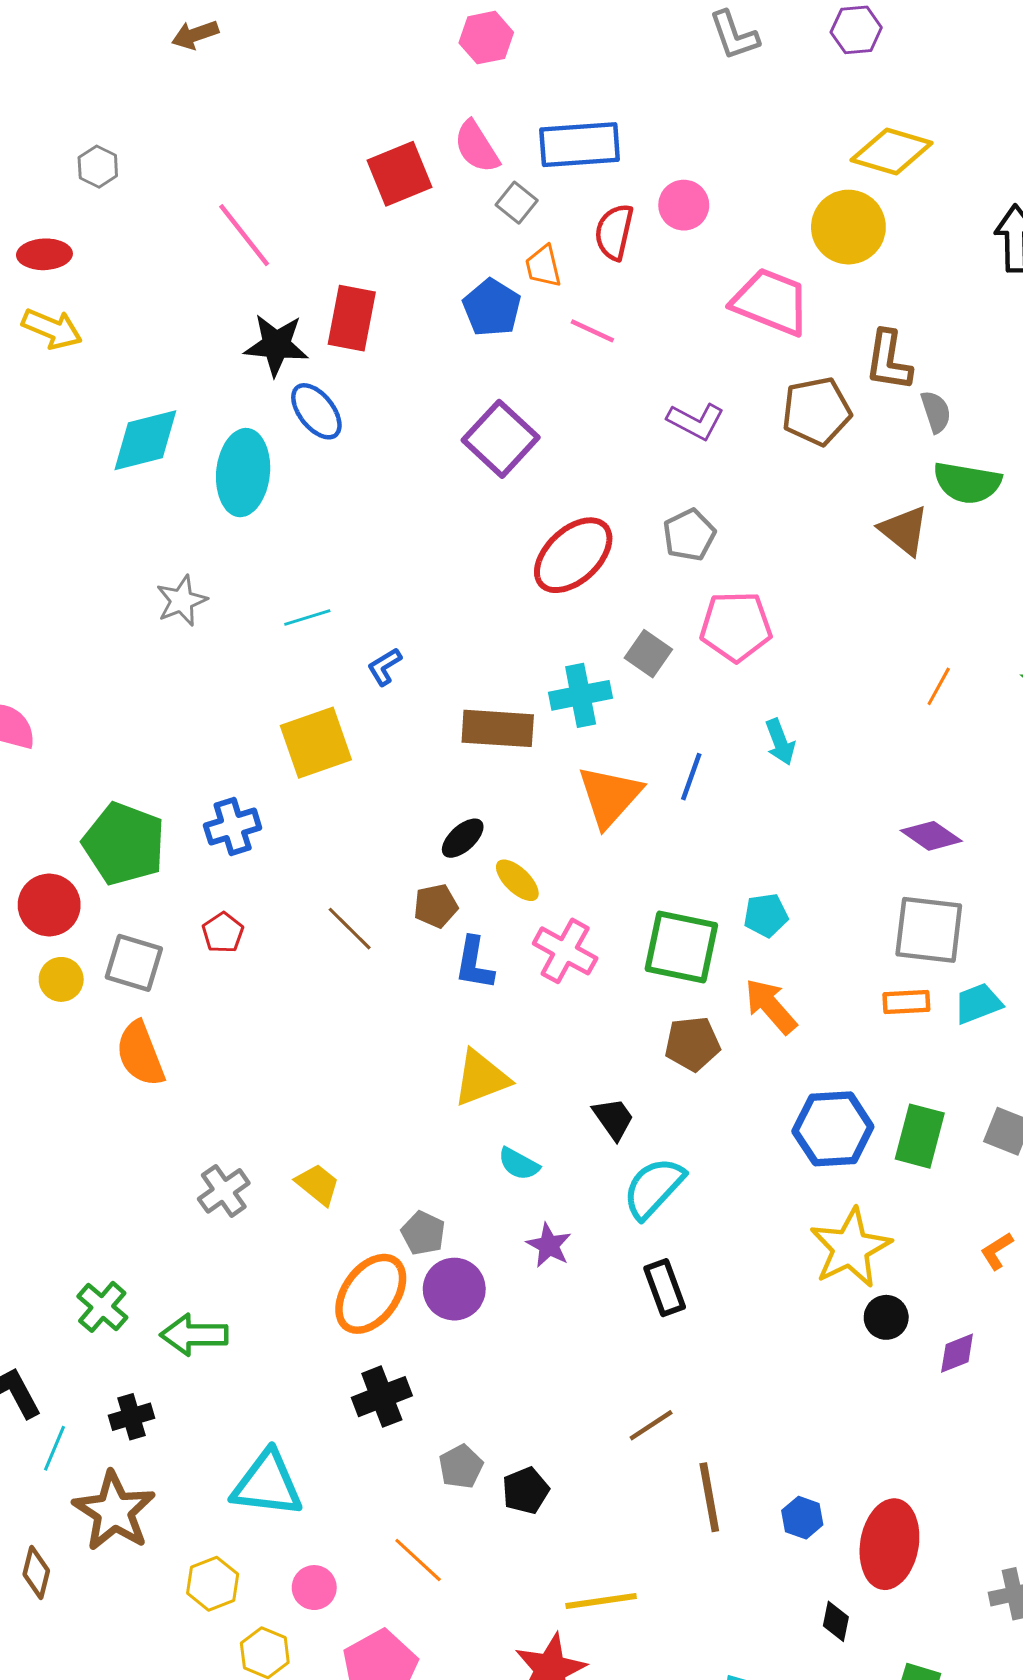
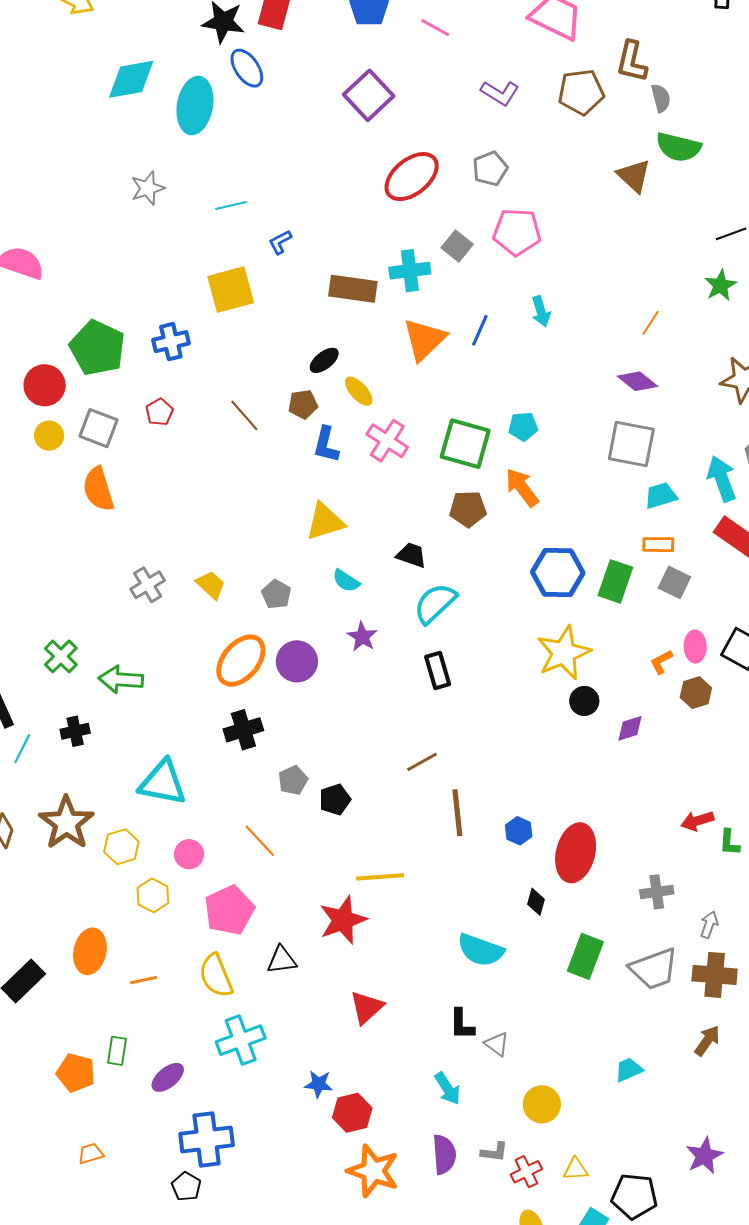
orange line: (939, 686) -> (650, 323), moved
orange rectangle: (906, 1002) -> (658, 545), moved
black trapezoid: (613, 1119) -> (411, 555), turned -40
gray pentagon: (423, 1233) -> (276, 594), moved
brown star: (114, 1511) -> (66, 823), moved

